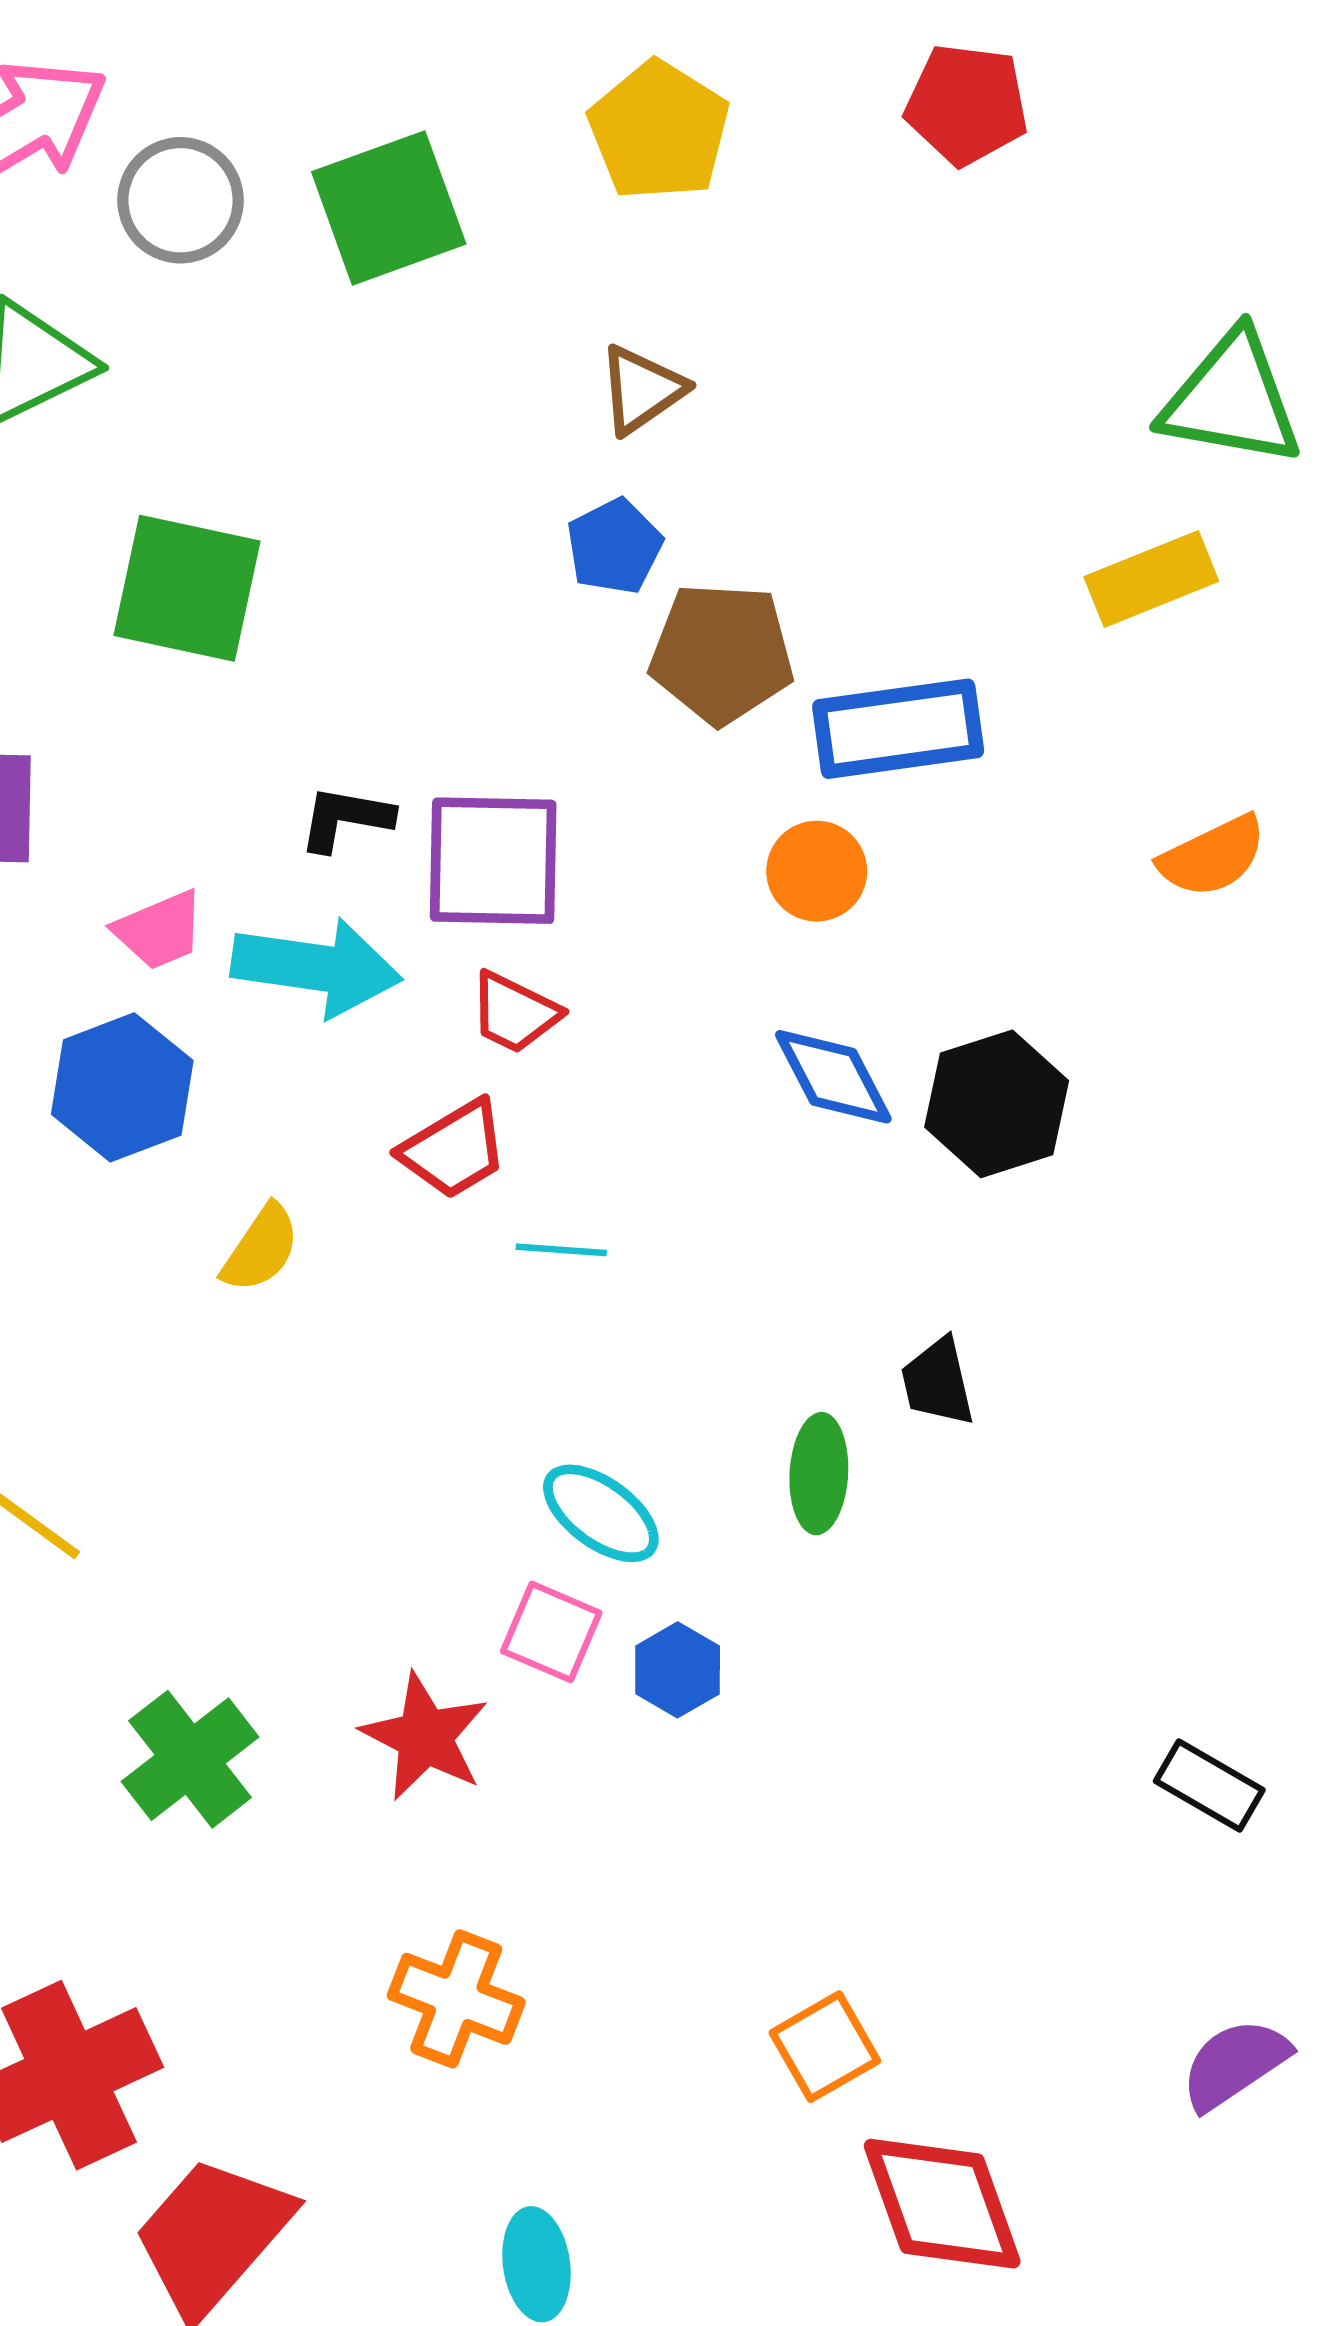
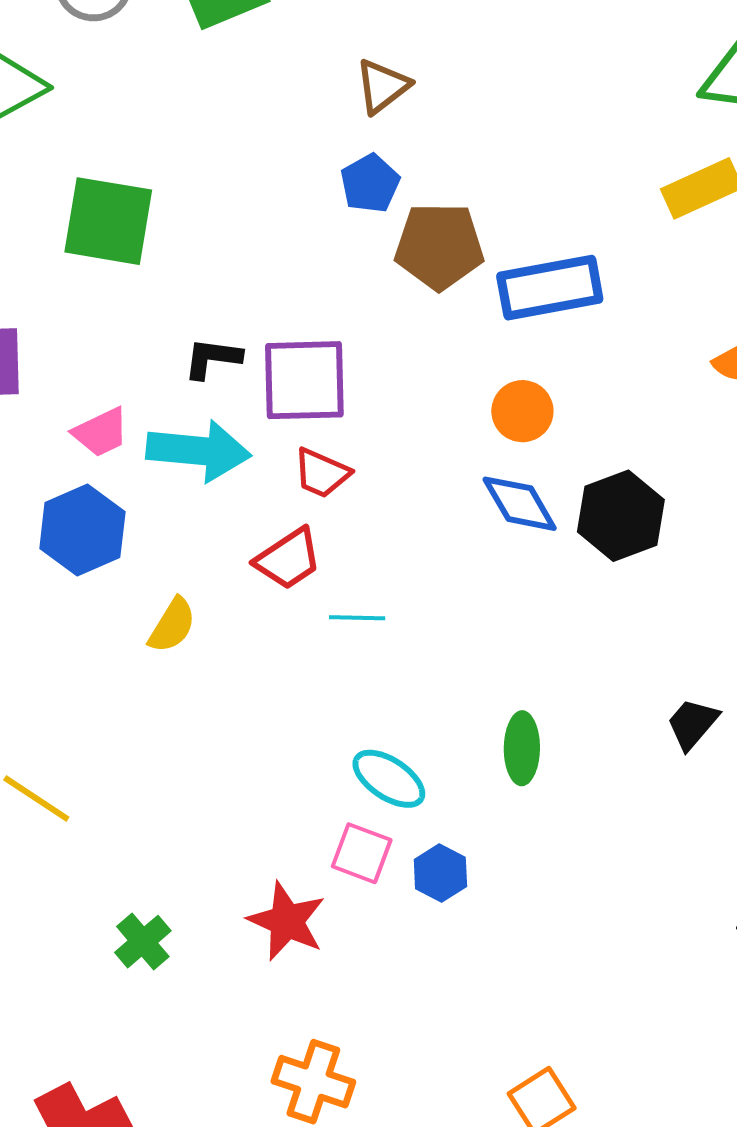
orange circle: (817, 871) -> (522, 411), moved
black trapezoid: (938, 1382) -> (692, 724), moved, turned 56
green cross: (190, 1759) -> (143, 942), size x0.7

